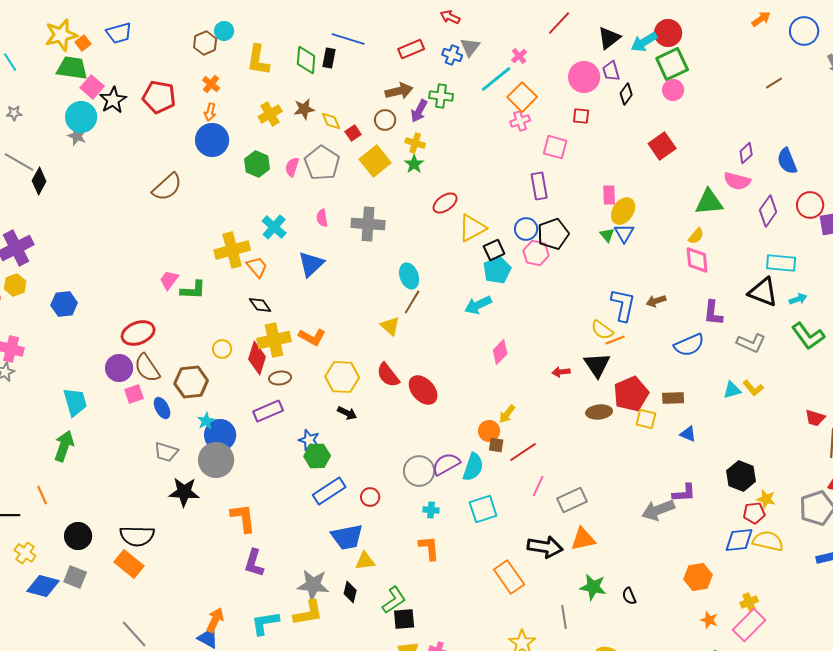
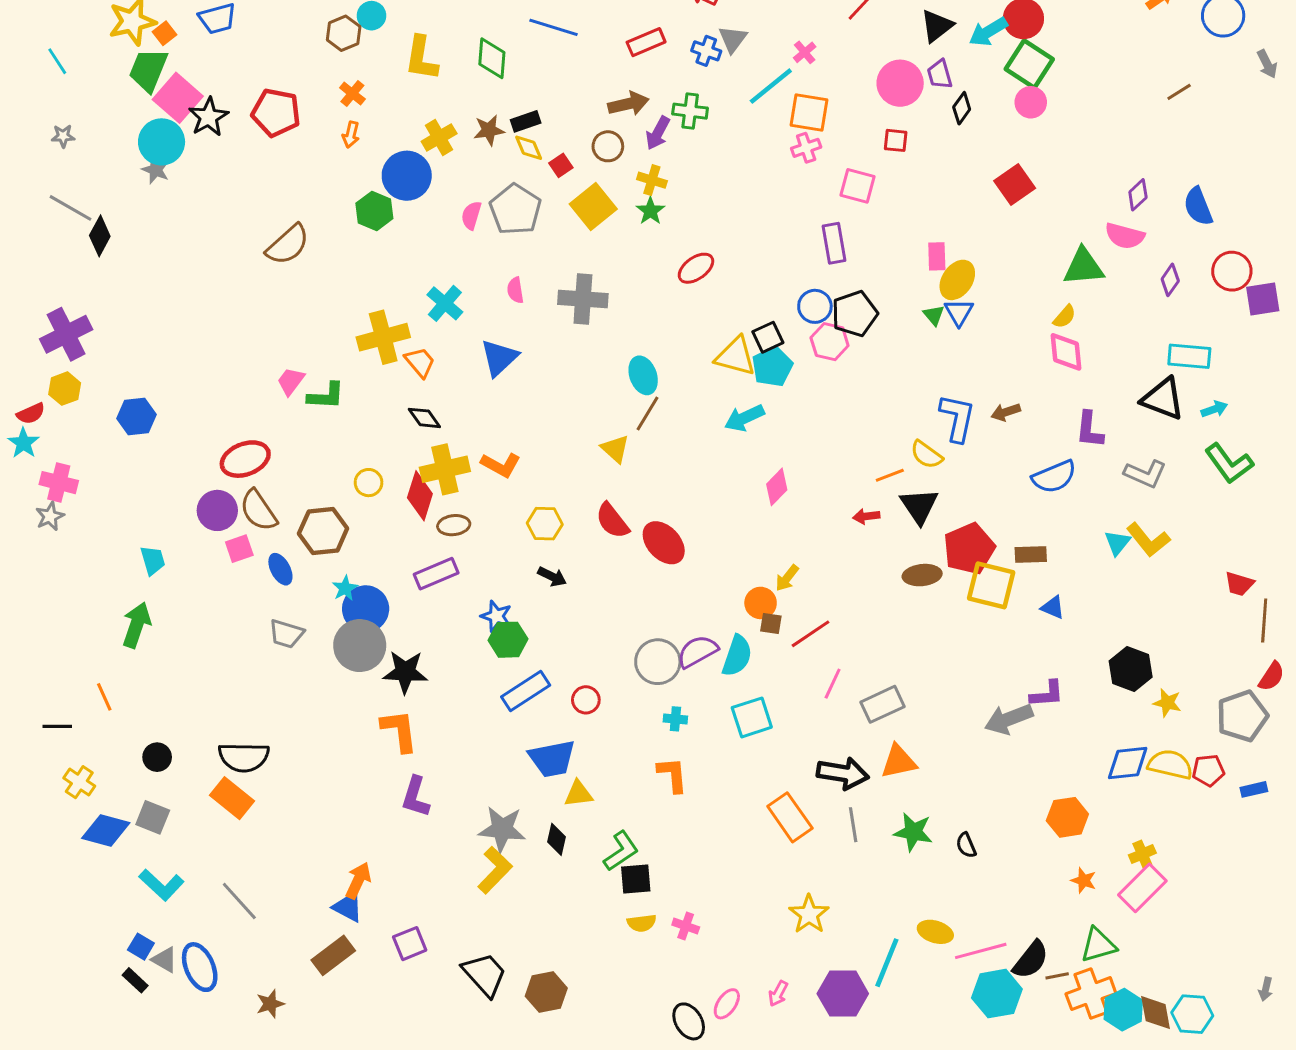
black rectangle: (329, 58) -> (526, 121), moved, turned 60
green square: (672, 64) -> (1029, 64), turned -32
green trapezoid: (72, 68) -> (148, 70), turned -76
pink square: (92, 87) -> (178, 98), size x1.4
orange square: (522, 97) -> (809, 113), turned -36
blue circle: (212, 140) -> (407, 176), moved
green hexagon: (257, 164) -> (374, 211), moved
purple diamond: (768, 211) -> (1170, 280), size x0.7
yellow triangle: (472, 228) -> (736, 356), moved, turned 44
orange line: (615, 340) -> (890, 475), moved
yellow hexagon: (342, 377) -> (545, 524), size x0.7
yellow L-shape: (753, 388) -> (1148, 540), size x1.4
cyan triangle: (732, 390) -> (1117, 543), turned -36
cyan trapezoid: (75, 402) -> (153, 560), size x0.7
yellow square: (646, 419) -> (991, 585), size x1.6
black star: (184, 492) -> (405, 672), moved
red pentagon: (754, 513) -> (1208, 770), moved
black circle: (78, 536) -> (157, 757), size x0.7
yellow L-shape: (308, 613) -> (495, 870), turned -36
gray line: (564, 617) -> (853, 825), moved
cyan L-shape: (265, 623) -> (162, 885), moved, turned -128

